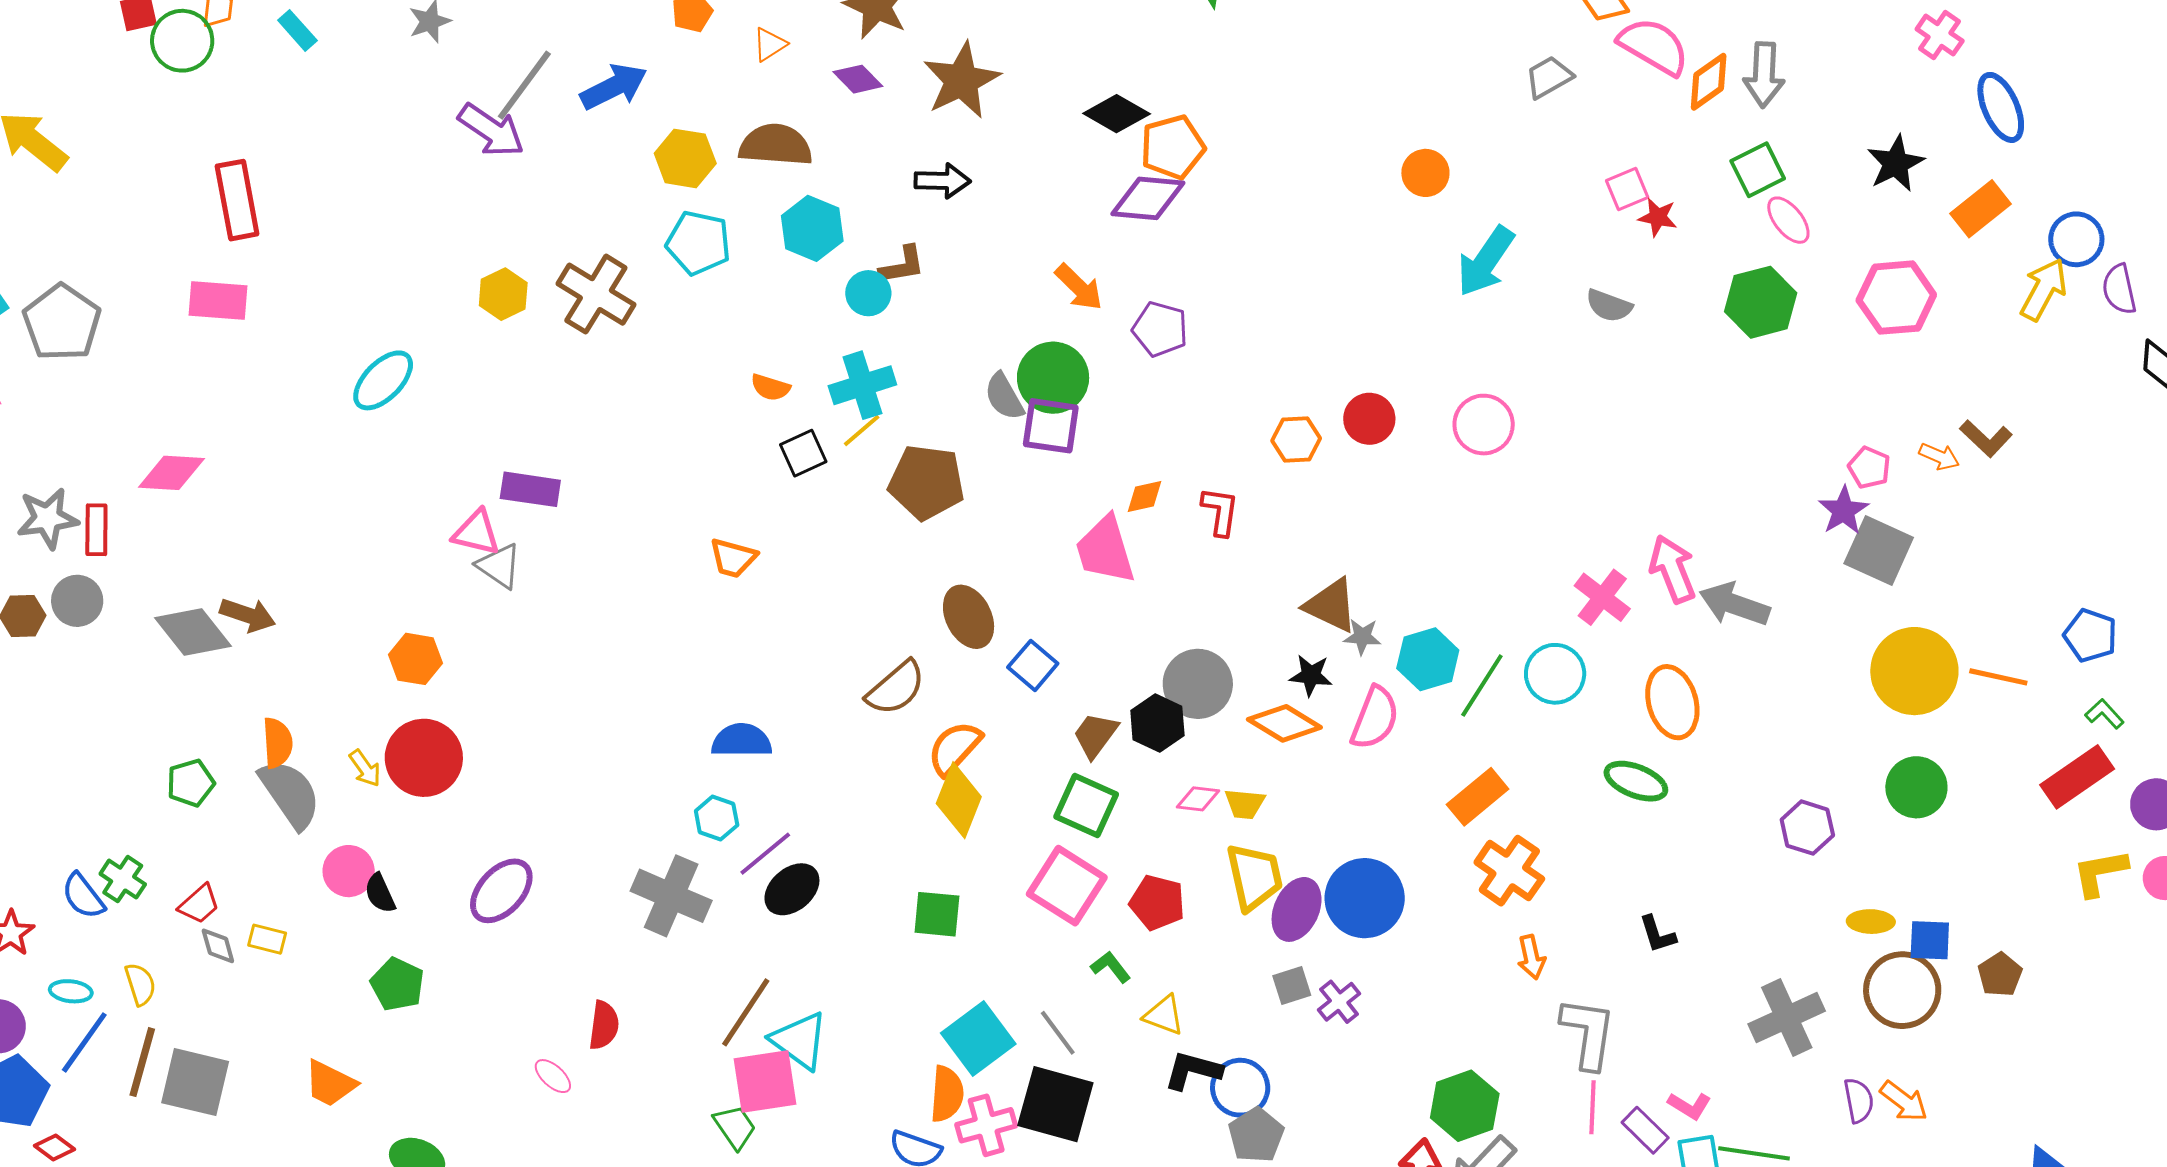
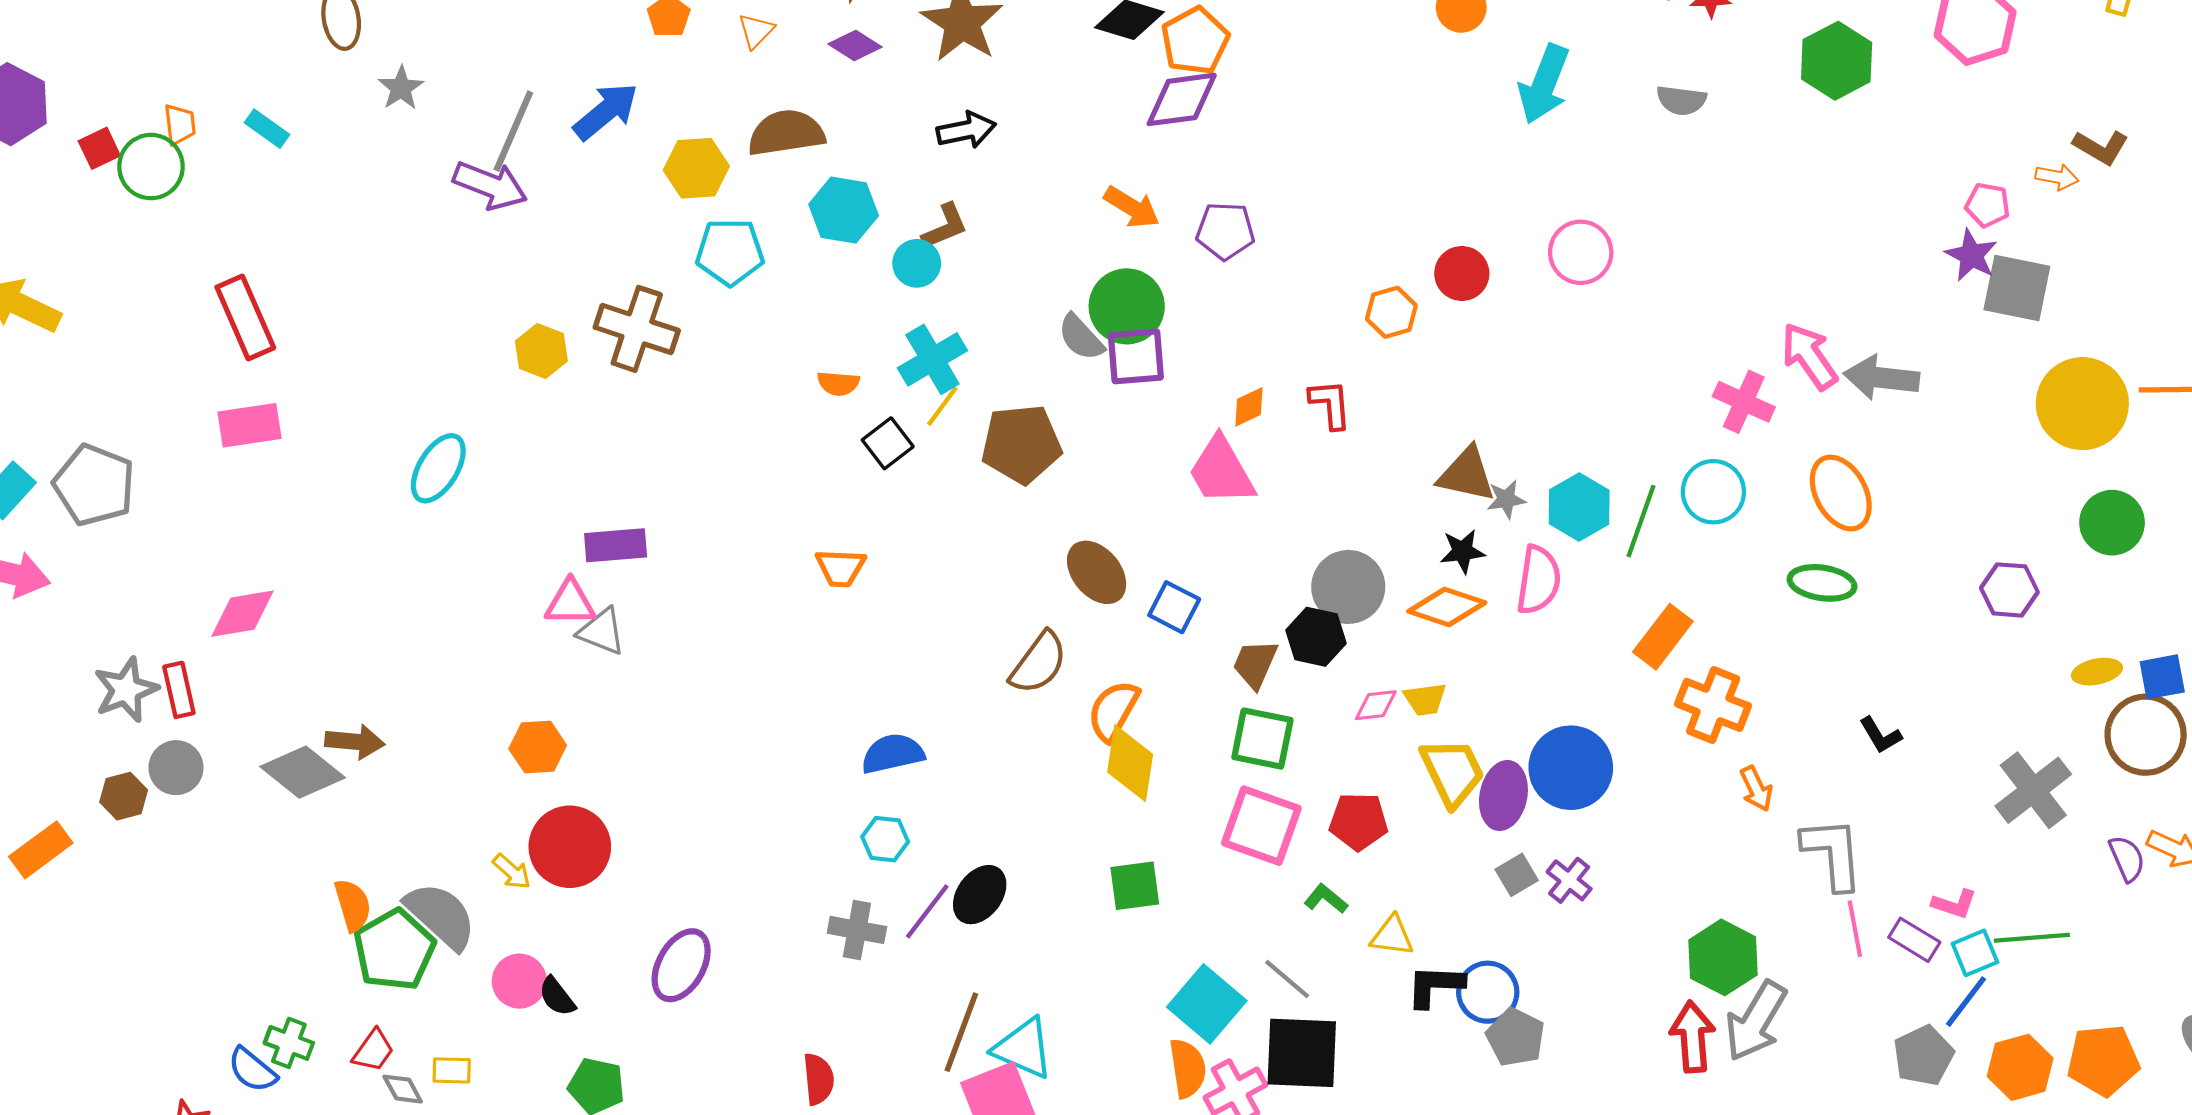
orange semicircle: (278, 743) -> (353, 905), moved
green pentagon: (191, 783) -> (394, 950), moved, size x1.6
purple line: (765, 854) -> (927, 911), moved
gray cross: (671, 896) -> (857, 930), size x0.7

